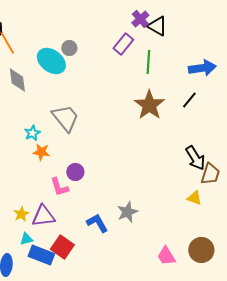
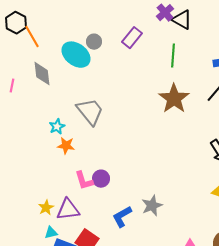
purple rectangle: (123, 44) -> (132, 38), moved
purple circle: (75, 172) -> (101, 179), moved
blue L-shape: (97, 223) -> (122, 217), turned -90

